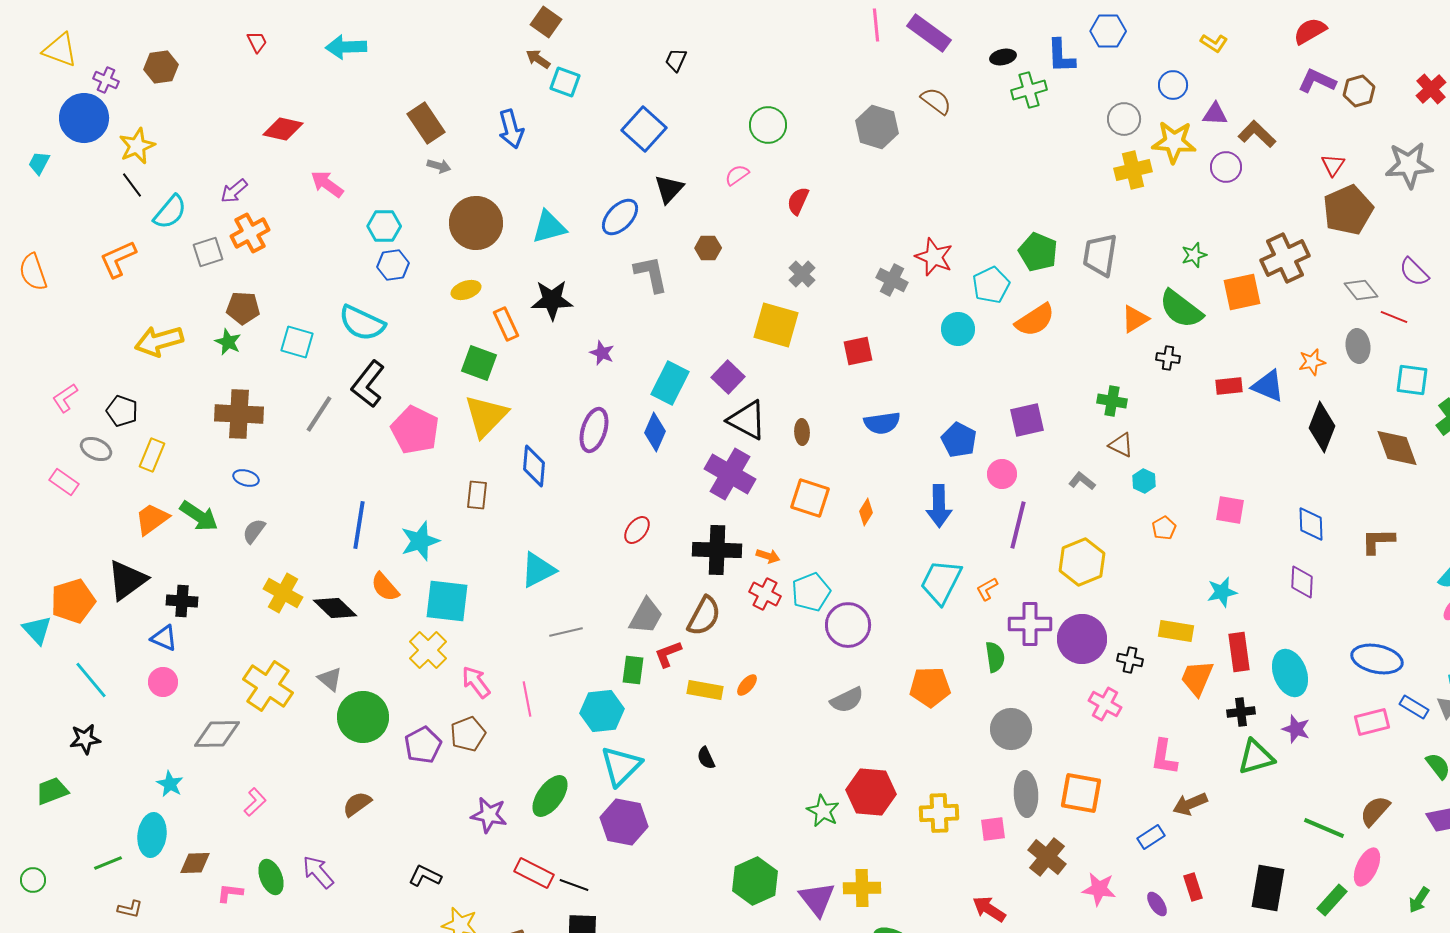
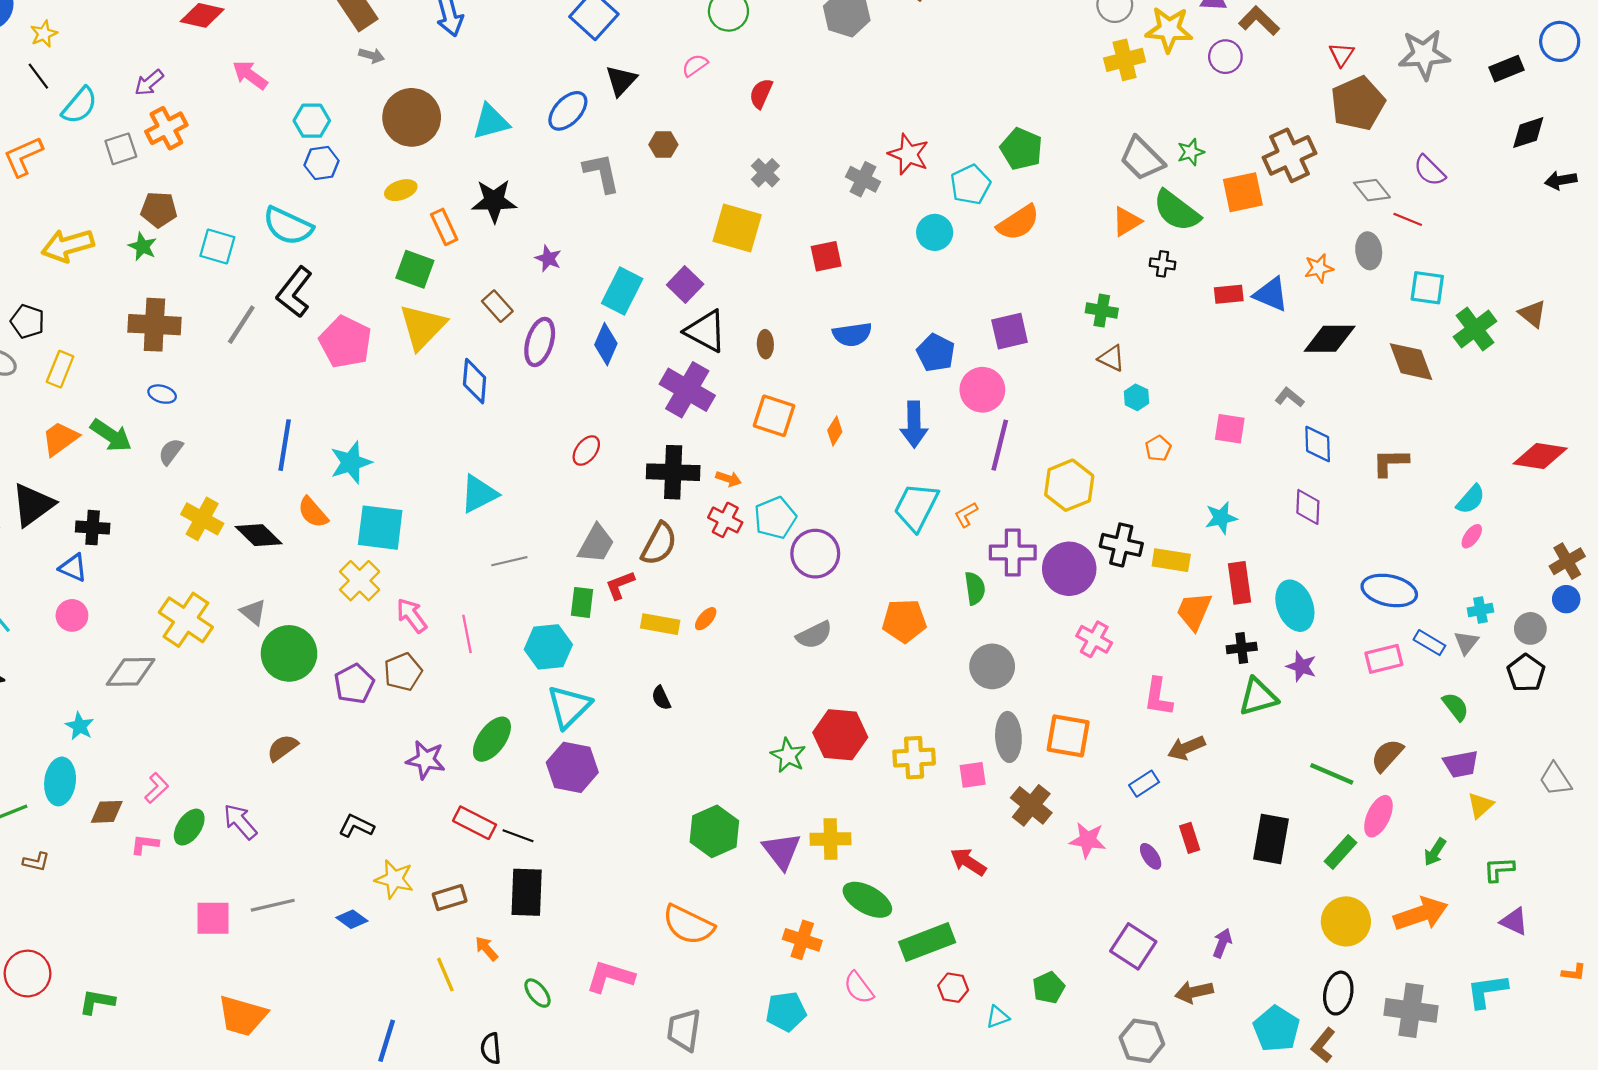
yellow star: (137, 146) -> (44, 34), size x0.7
gray trapezoid: (1100, 255) -> (1142, 159), moved, turned -54
black diamond: (1322, 427) -> (1330, 339), turned 69
pink circle: (1002, 474) -> (982, 390), size x1.4
gray L-shape: (1082, 481) -> (1289, 397), moved
brown rectangle: (477, 495) -> (497, 306), moved, turned -48
black cross: (1130, 660) -> (1121, 545), moved, size x1.5
pink L-shape: (255, 802) -> (157, 788), moved
green ellipse: (271, 877) -> (189, 827), turned 56

